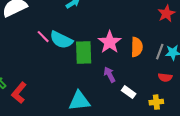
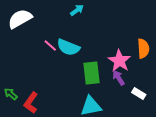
pink star: (110, 42) -> (119, 61), moved
green rectangle: (84, 53) -> (92, 73), moved

